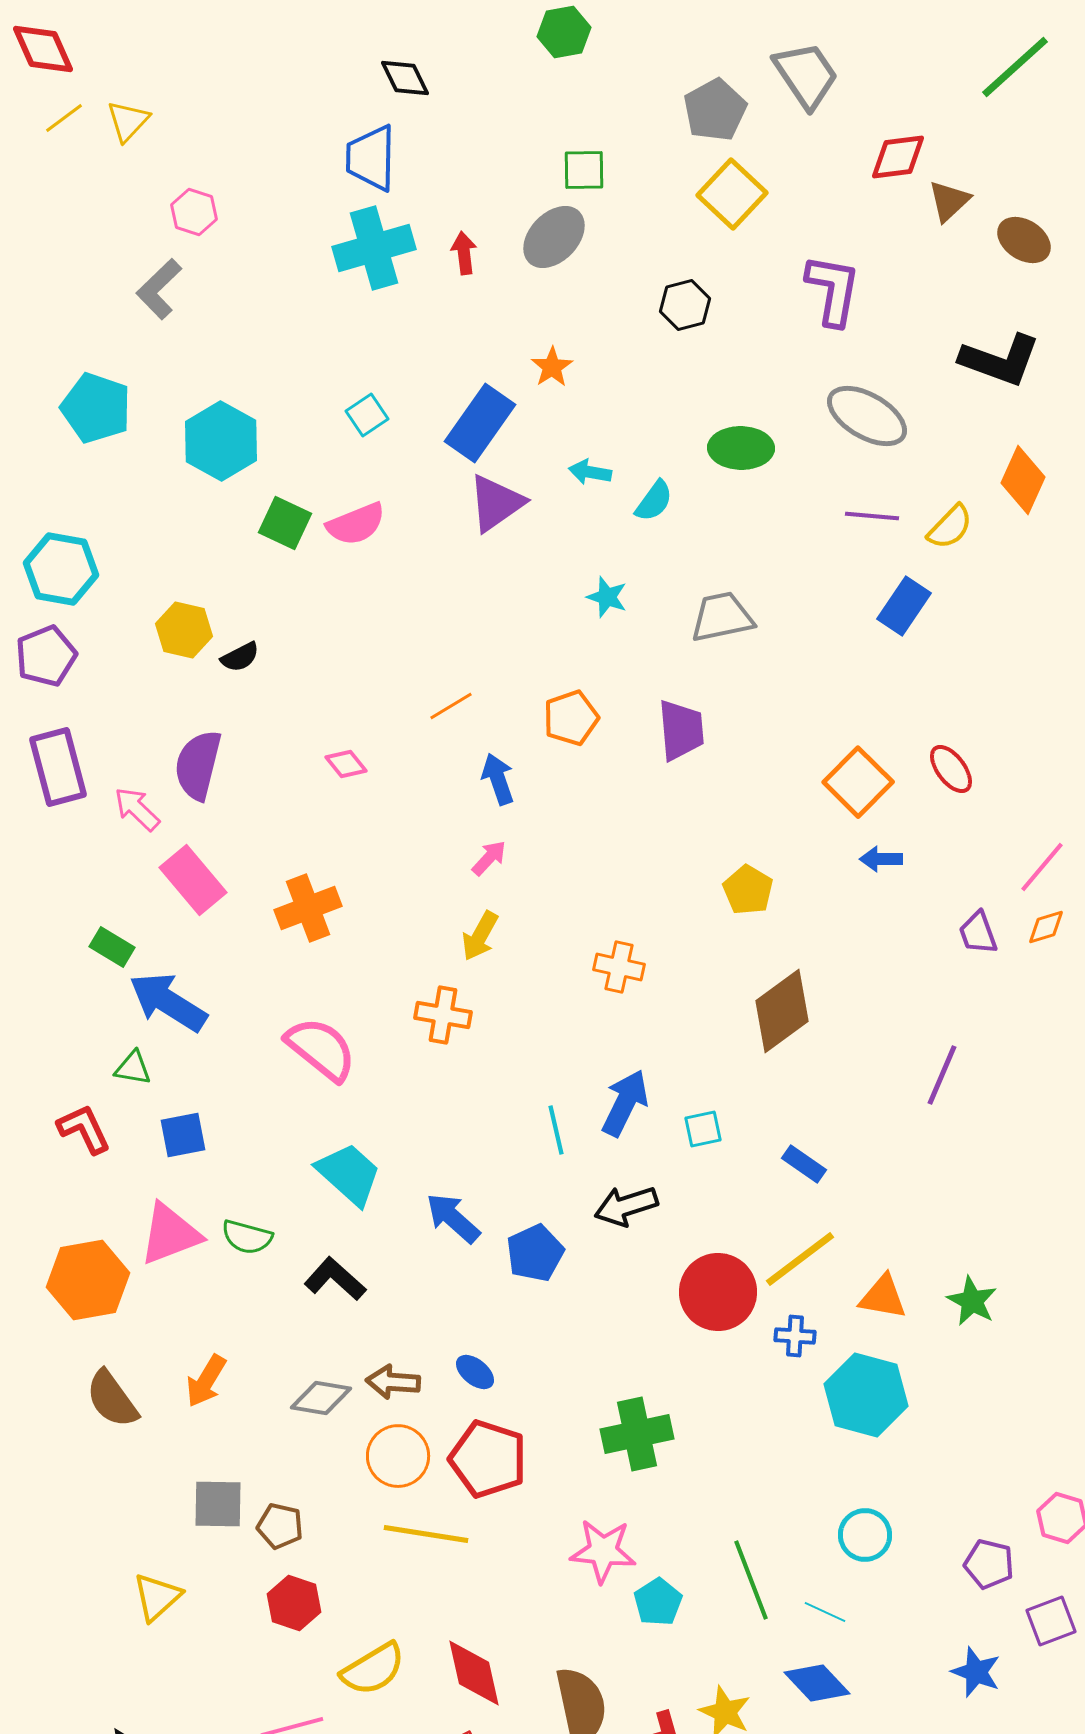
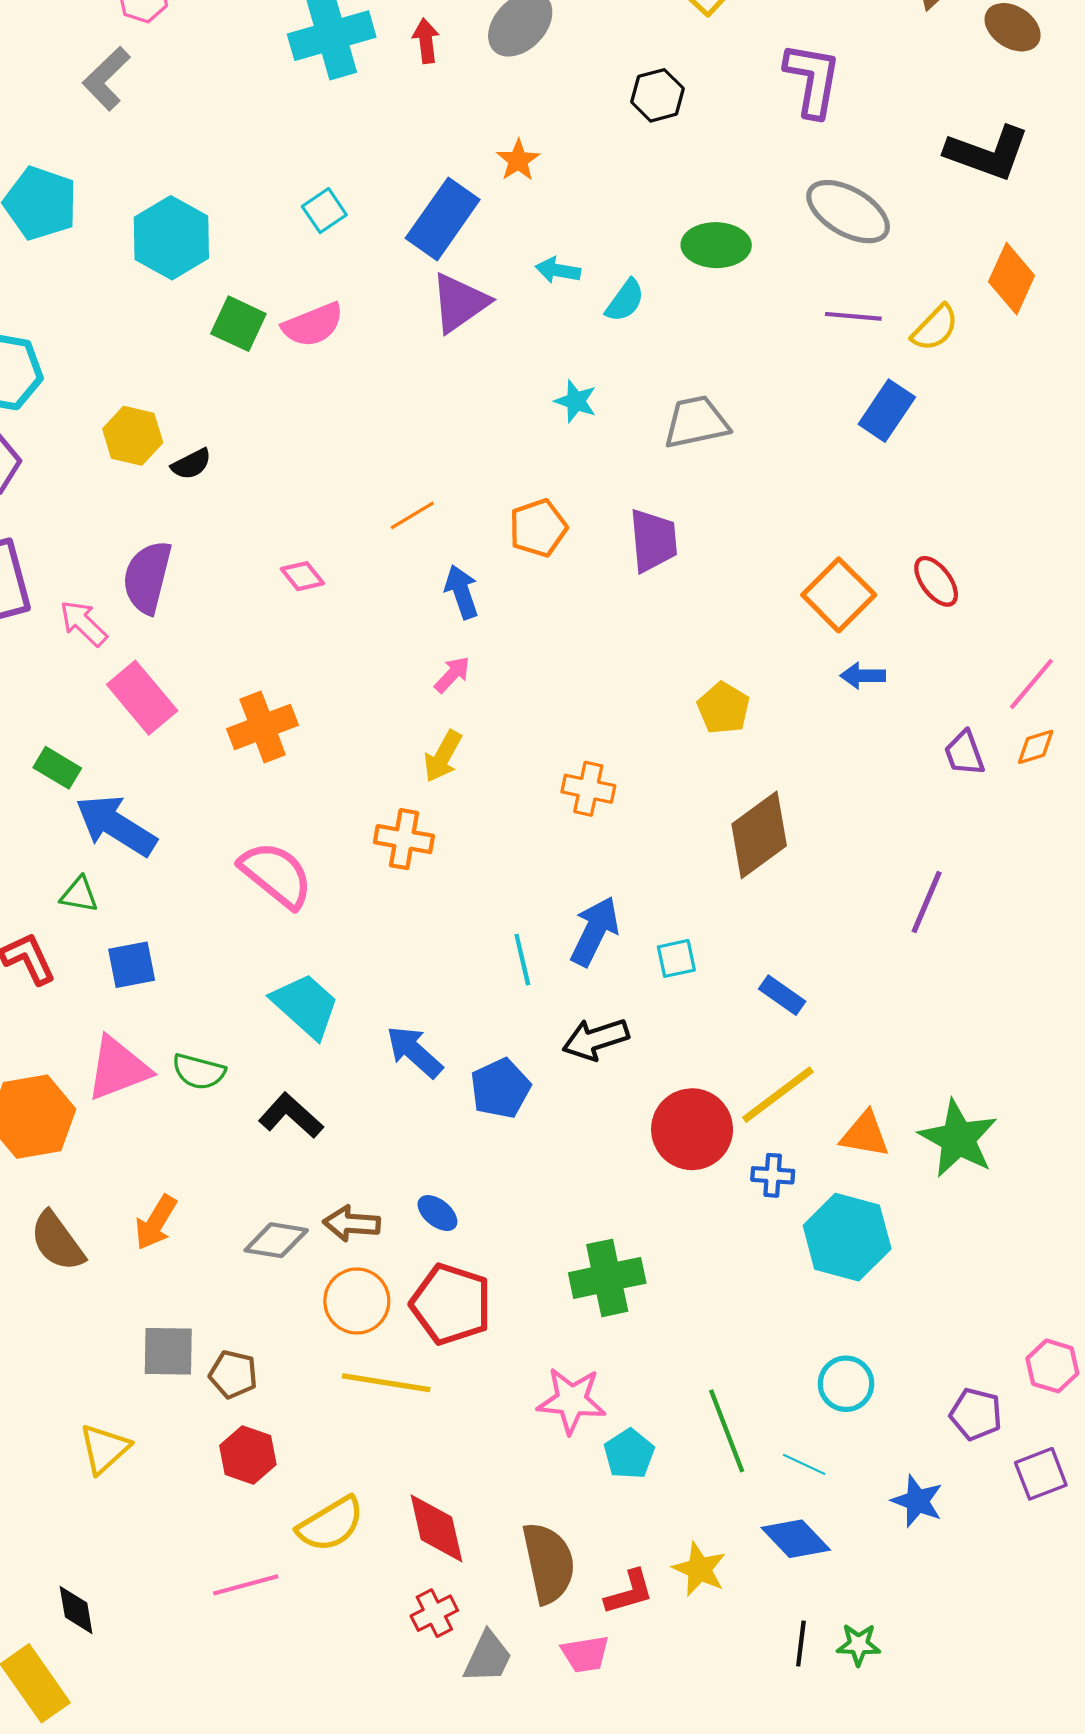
green star: (972, 1301) -> (958, 1139), size x1.5
blue star: (976, 1672) -> (917, 1501), moved

